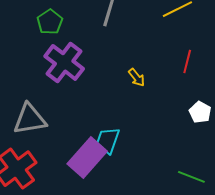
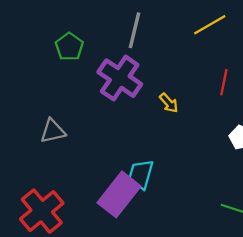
purple cross: (64, 62) -> (120, 78), moved
gray triangle: (30, 119) -> (53, 131), moved, size x0.7

